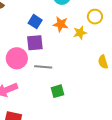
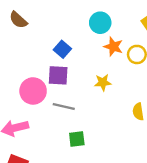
orange star: (61, 24) -> (113, 47), moved
yellow star: (80, 33) -> (103, 82), moved

